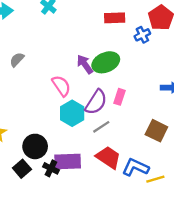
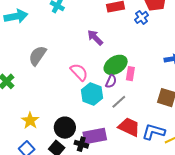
gray semicircle: (17, 60) -> (37, 56), size x1.5
green ellipse: (106, 62) -> (116, 65), moved
purple arrow: (85, 64) -> (95, 38), moved
purple semicircle: (96, 102) -> (111, 81), size x0.6

